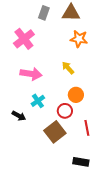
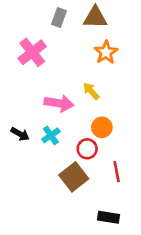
orange star: (79, 39) -> (106, 52), turned 30
pink arrow: (31, 74) -> (59, 103), moved
black arrow: (19, 116) -> (20, 134), moved

